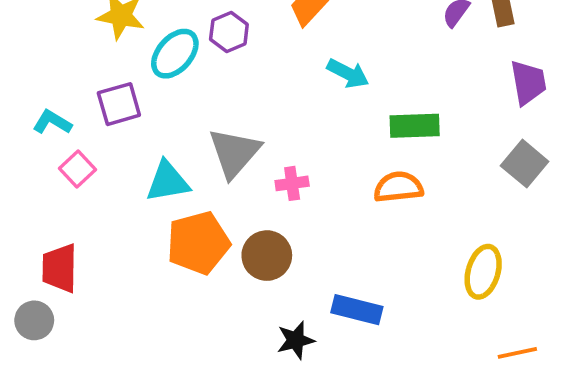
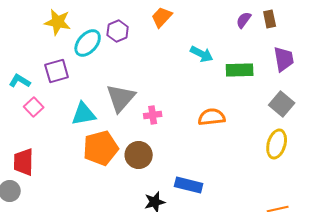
cyan arrow: (348, 73) -> (202, 54), moved
green rectangle: (415, 126) -> (240, 70), moved
yellow ellipse: (483, 272) -> (277, 144), moved

